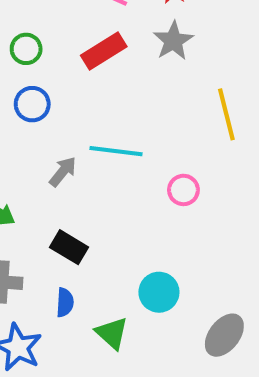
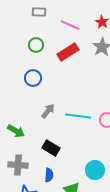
green circle: (26, 49) -> (36, 45), moved
cyan line: (116, 151) -> (78, 116), moved

